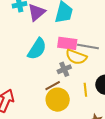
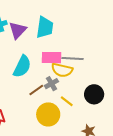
brown line: (53, 86) -> (36, 90), moved
yellow line: (85, 90) -> (67, 101), moved, turned -40

